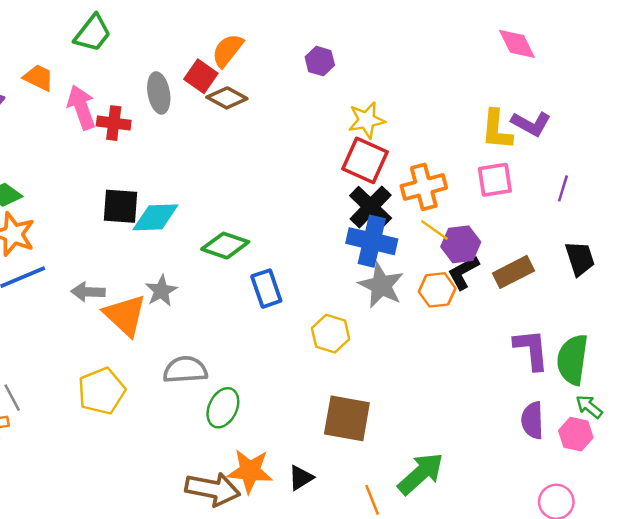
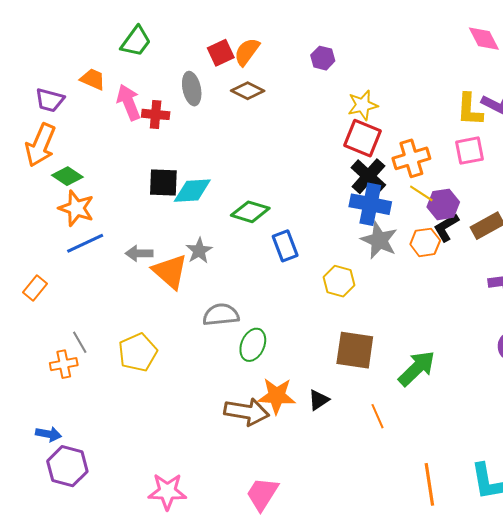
red square: (201, 76) -> (221, 53), moved, turned 32
yellow pentagon: (101, 391) -> (138, 352), moved
green arrow: (421, 474) -> (417, 368), moved

